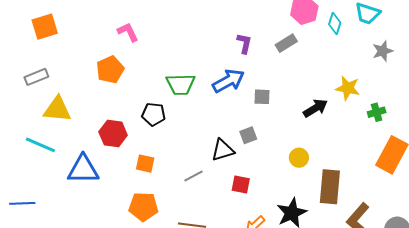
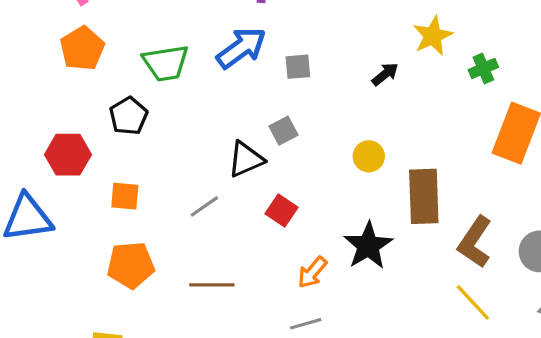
orange pentagon: (110, 70) -> (82, 48), moved
yellow star: (348, 88) -> (433, 36), turned -30
black arrow: (315, 108) -> (385, 74), size x0.7
black pentagon: (154, 114) -> (129, 116), turned -30
red square: (241, 185) -> (281, 211), turned 30

